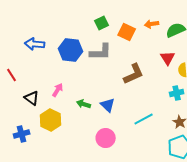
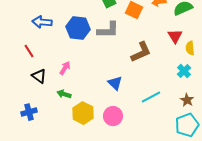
red line: (12, 75) -> (29, 51), moved
cyan cross: (177, 93) -> (184, 71), turned -32
green arrow: (84, 104) -> (64, 94), moved
yellow hexagon: (51, 120) -> (83, 113), moved

